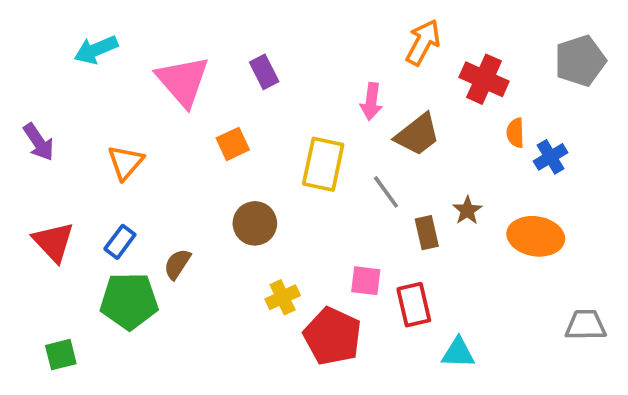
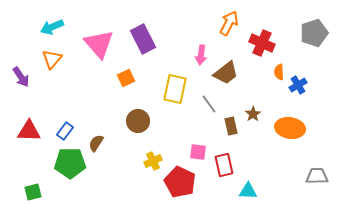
purple rectangle: (264, 72) -> (143, 39), size x1.6
orange triangle: (126, 162) -> (52, 59), moved
red triangle: (53, 242) -> (29, 131), turned -45

